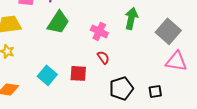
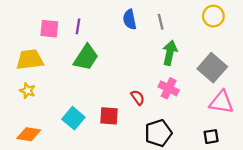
pink cross: (99, 31) -> (169, 88), moved
black square: (155, 91) -> (211, 137), moved

